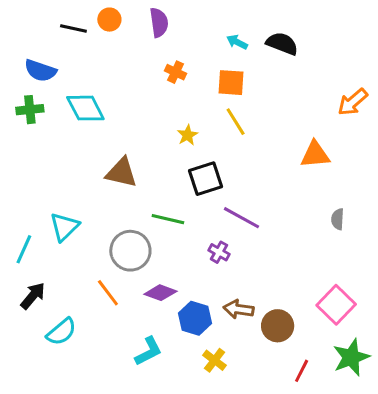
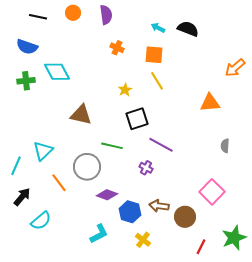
black line: (73, 29) -> (38, 17), moved
green cross: (30, 110) -> (26, 81), moved
orange line: (108, 293) -> (59, 183), moved
pink square: (336, 305) -> (212, 192), moved

